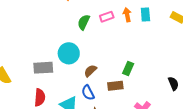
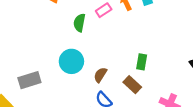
gray rectangle: (43, 68) -> (29, 80), moved
brown rectangle: (115, 86) -> (132, 85), turned 63

